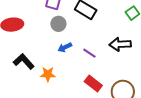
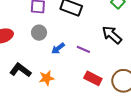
gray circle: (58, 24) -> (39, 33), moved
black arrow: (120, 44) -> (112, 35), turned 55

